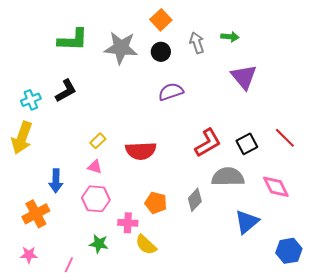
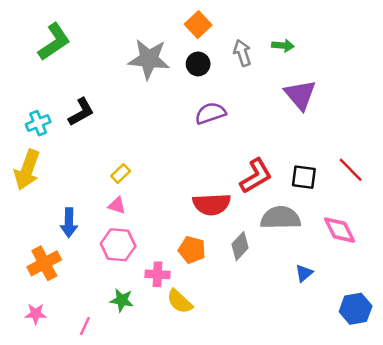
green L-shape: (73, 40) -> (54, 42), moved, turned -36
black square: (247, 144) -> (304, 177), turned 35
red semicircle: (141, 151) -> (212, 204), moved
blue triangle: (247, 222) -> (304, 273), size x0.6

